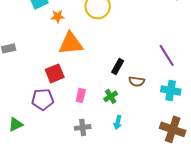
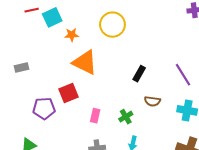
orange triangle: (71, 43) -> (85, 62), turned 32
black rectangle: (118, 66) -> (139, 74), moved
purple pentagon: (43, 99) -> (44, 108), moved

